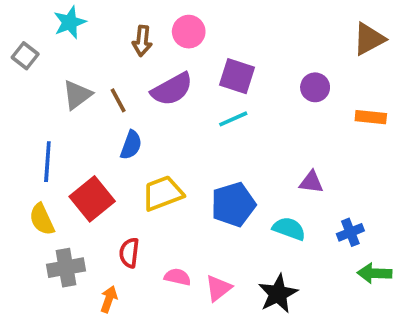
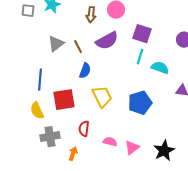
gray square: (25, 56) -> (28, 11), moved, turned -32
cyan line: (233, 119) -> (140, 57), turned -49
yellow trapezoid: (163, 193) -> (102, 97), turned 85
red square: (92, 199) -> (64, 100), turned 30
cyan semicircle: (289, 229) -> (160, 68), moved

